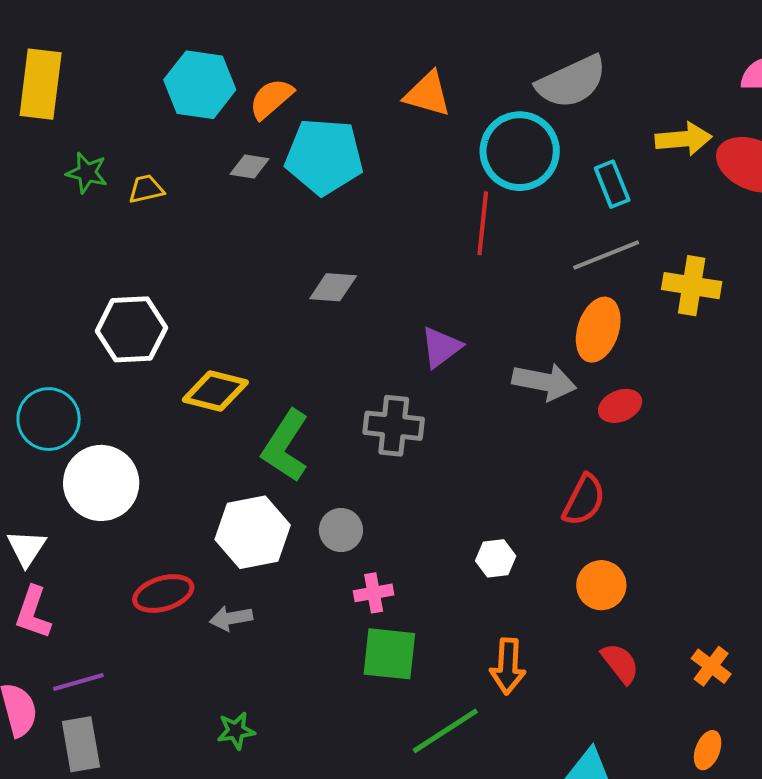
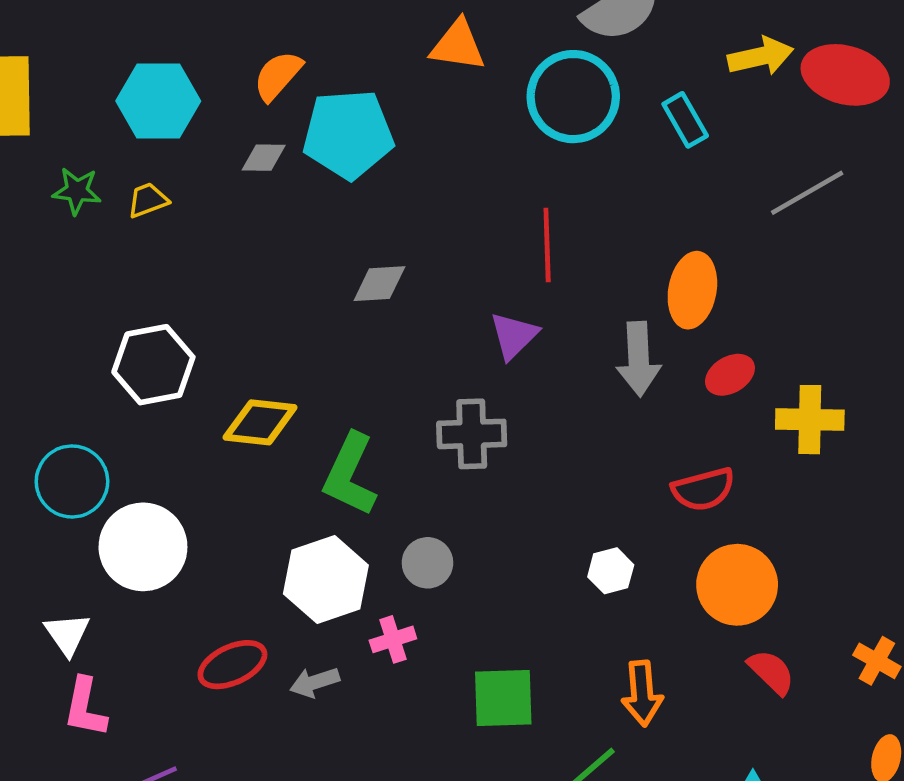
cyan hexagon: (200, 85) -> (158, 101), moved
red line: (483, 223) -> (547, 245), moved
gray line: (606, 255) -> (807, 193), moved
yellow cross: (692, 286) -> (810, 420), moved
gray arrow: (544, 382) -> (639, 359), turned 84
red semicircle: (584, 500) -> (703, 489), turned 56
orange circle: (601, 585) -> (737, 585), size x1.4
pink cross: (374, 593) -> (393, 639), moved

